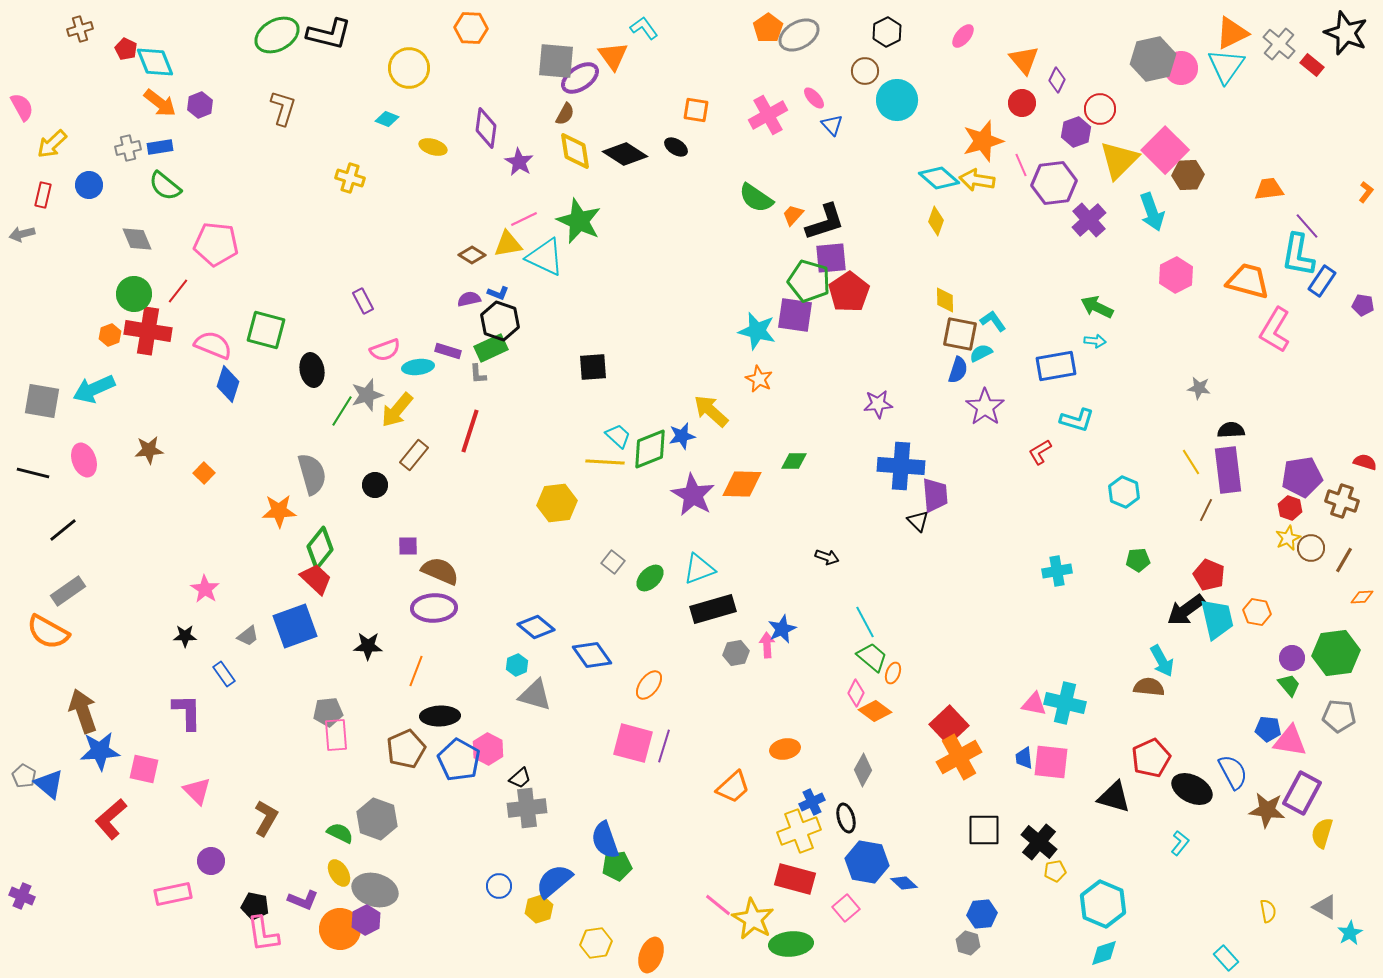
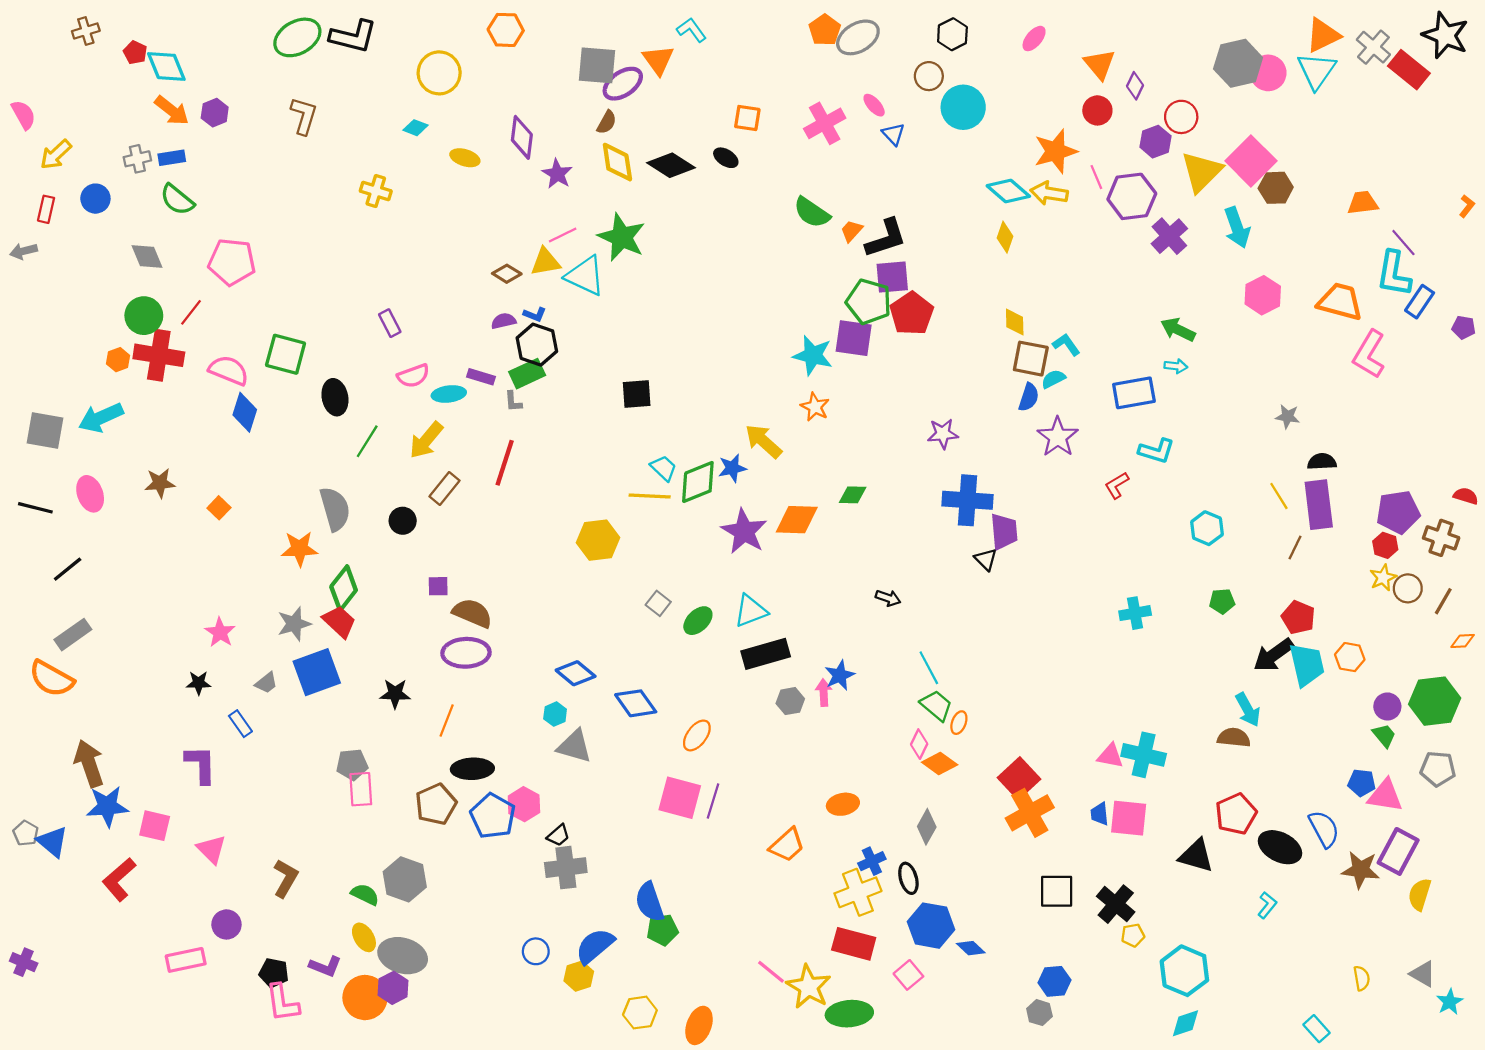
red rectangle: (1312, 65) -> (1409, 70), size x1.6
gray star: (367, 395) -> (294, 624), moved

